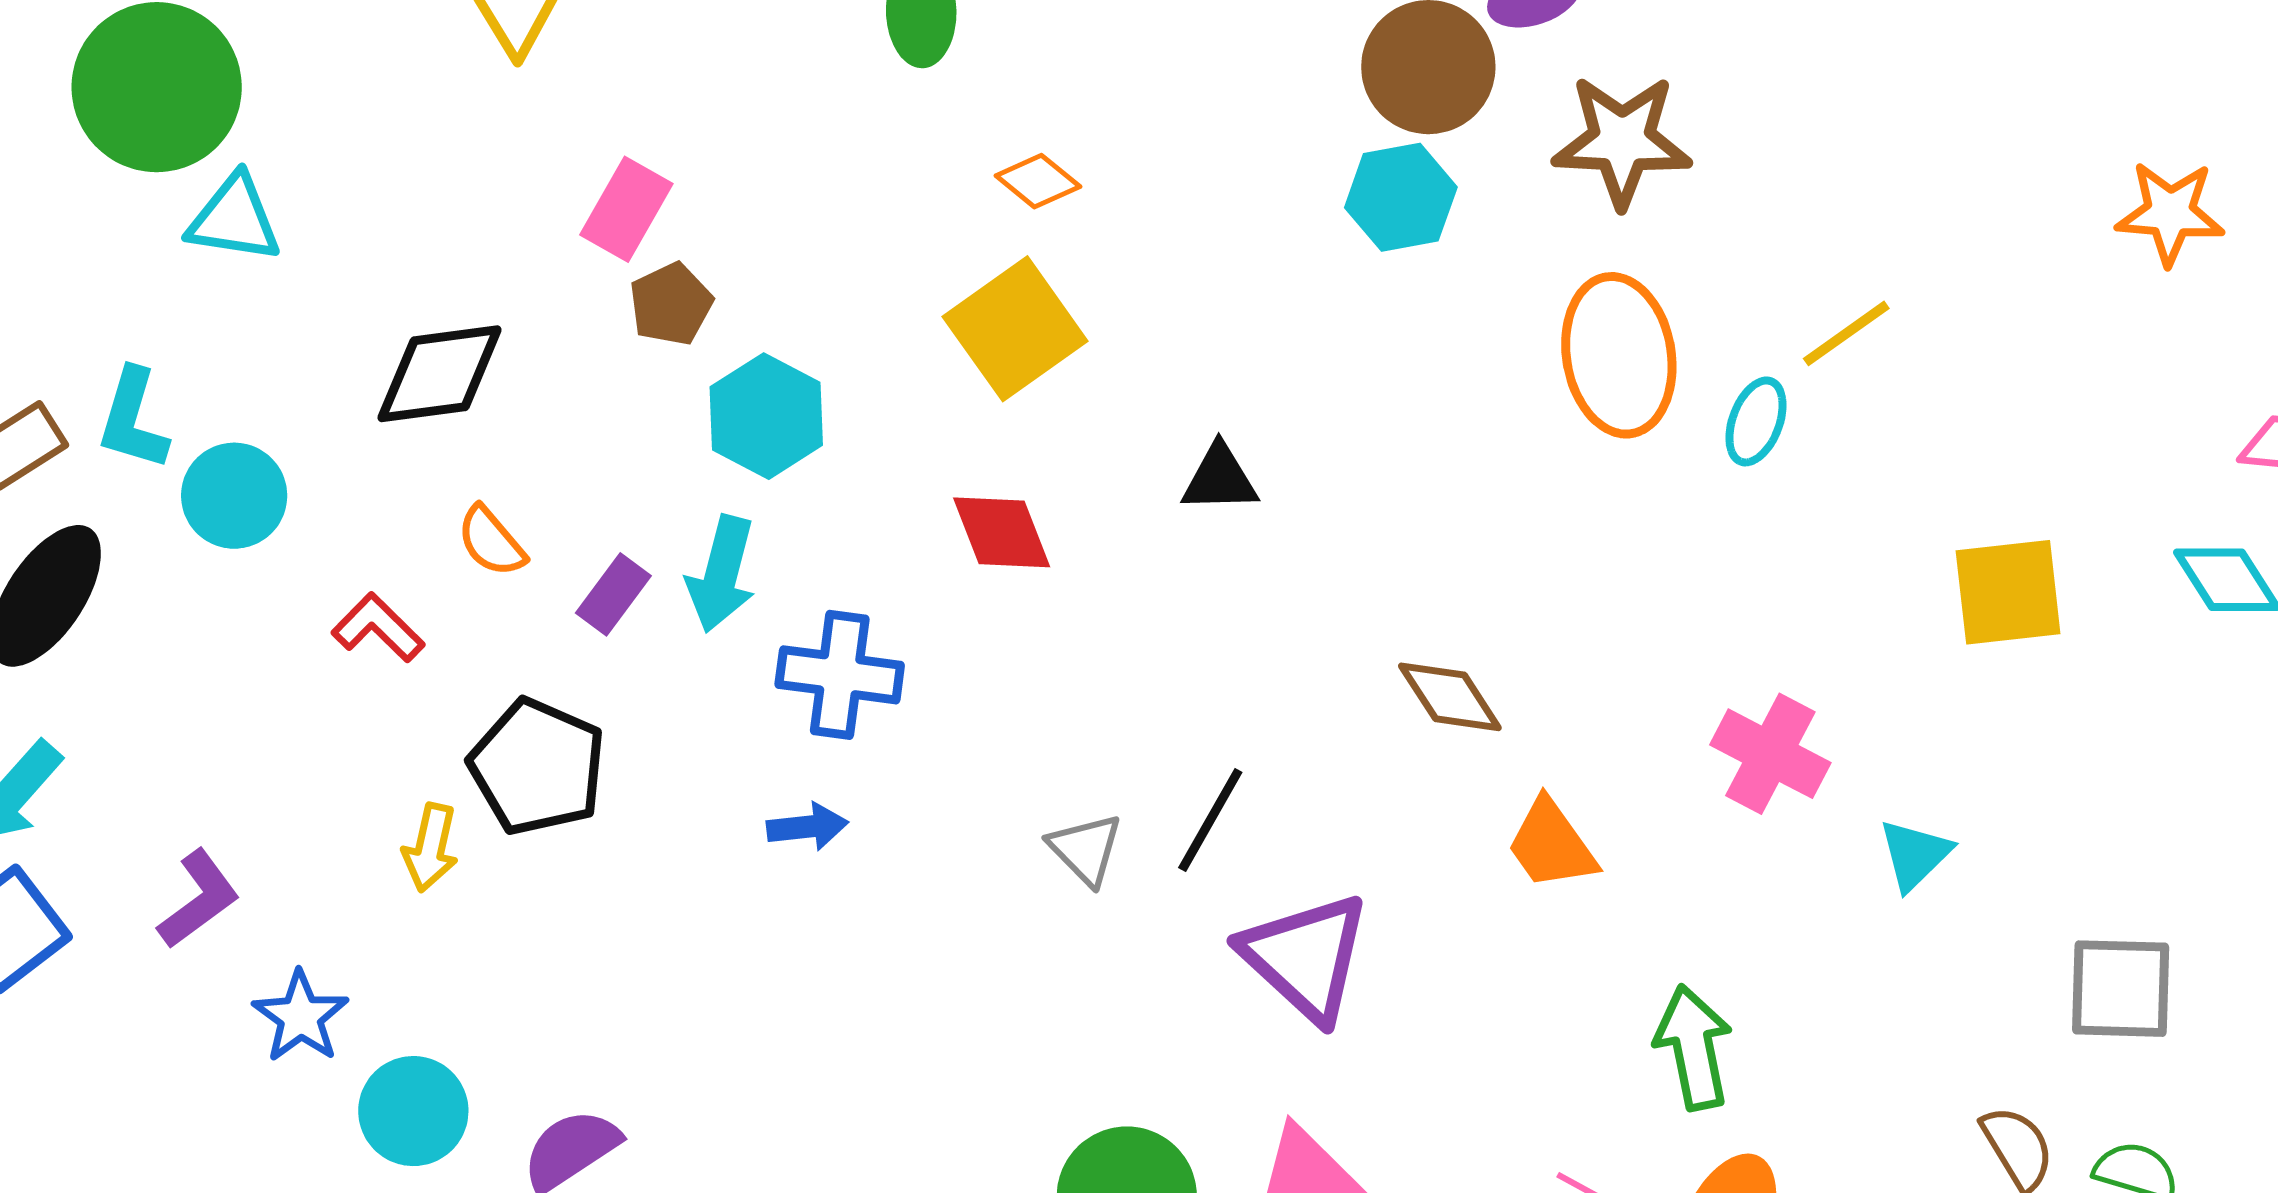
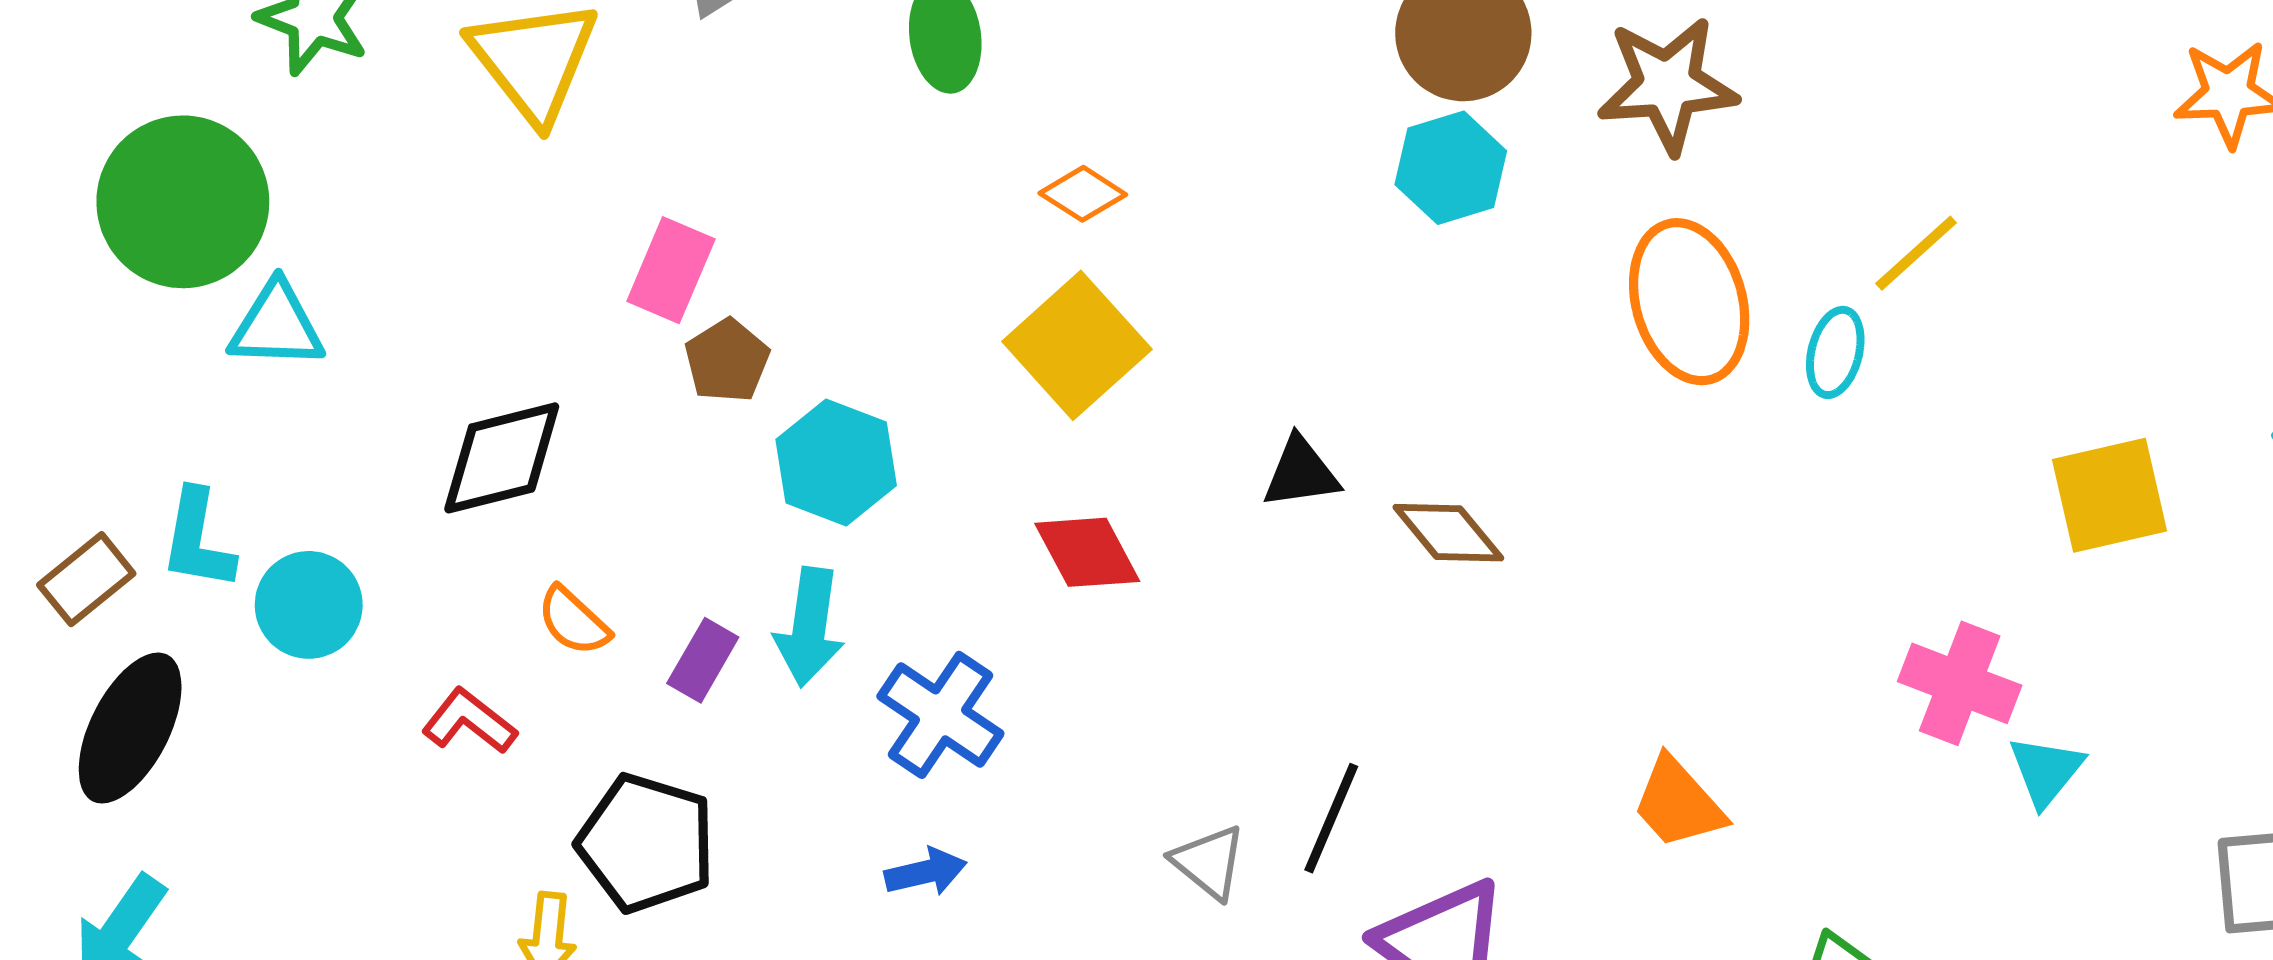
blue cross: (840, 675) -> (940, 715), turned 33
brown diamond: (1450, 697) -> (1448, 533), moved
pink cross: (1770, 754) -> (1960, 683), moved

